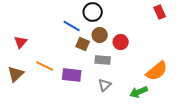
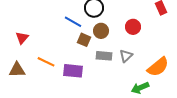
red circle: (121, 42) -> (133, 27), moved
brown triangle: (16, 74) -> (17, 70), turned 42
gray triangle: (105, 85) -> (126, 56), moved

